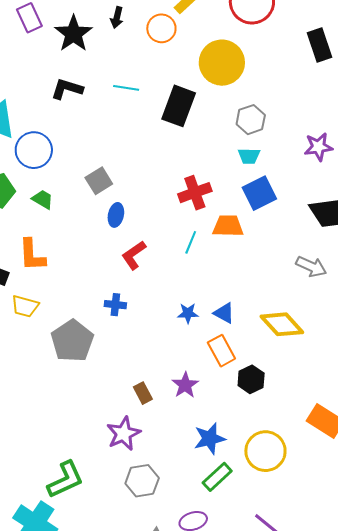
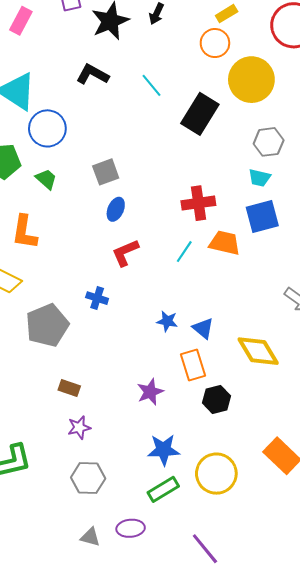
orange circle: (161, 28) -> (215, 43), moved
cyan line: (126, 88) -> (151, 85), turned 30
brown rectangle: (143, 393) -> (69, 388), moved, turned -55
purple star: (123, 434) -> (79, 428), size x0.7

